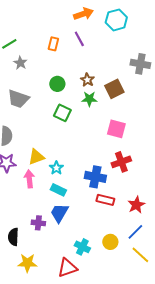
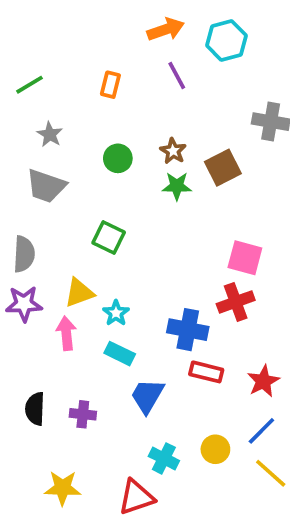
purple line: (79, 39) -> (177, 75), moved
gray star: (20, 63) -> (50, 134), moved
green square: (62, 113) -> (109, 238), moved
pink square: (116, 129) -> (245, 258), moved
blue trapezoid: (59, 213) -> (147, 396), moved
black semicircle: (13, 237) -> (35, 409), moved

